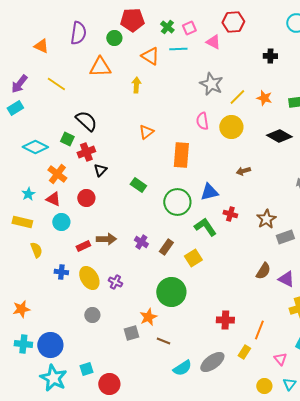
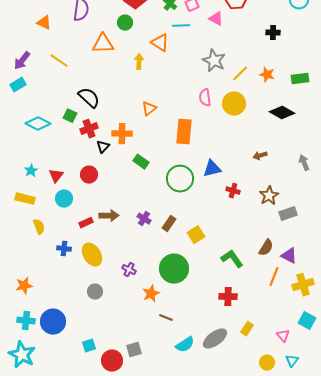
green circle: (114, 38) -> (125, 23), moved
orange triangle: (150, 56) -> (160, 43), moved
brown arrow: (243, 171) -> (260, 156), moved
orange cross: (57, 174) -> (122, 134), moved, turned -36
red triangle: (53, 199) -> (56, 176), turned 42
green L-shape: (205, 227) -> (232, 259), moved
purple cross: (115, 282) -> (129, 270), moved
orange line: (259, 330) -> (274, 277), moved
gray square: (131, 333) -> (134, 350), moved
cyan star: (53, 378) -> (22, 355), moved

